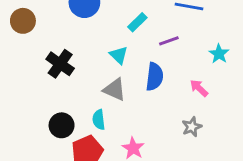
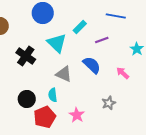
cyan triangle: (119, 55) -> (57, 43), moved, size x1.5
blue semicircle: (155, 77) -> (92, 65), turned -54
gray star: (192, 127) -> (109, 103), moved

